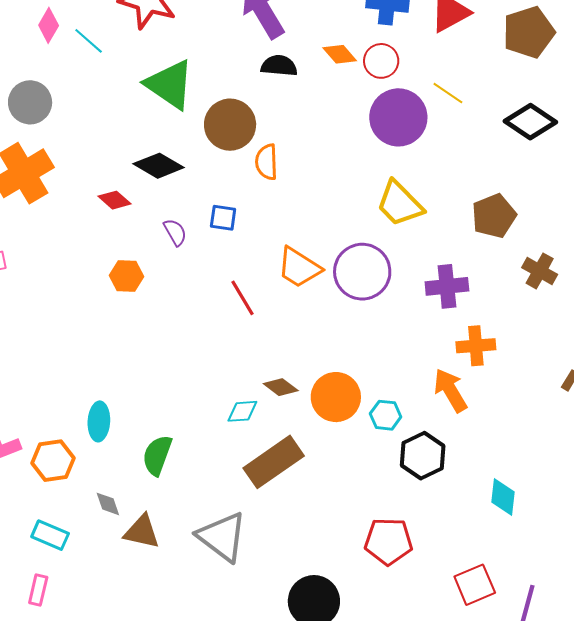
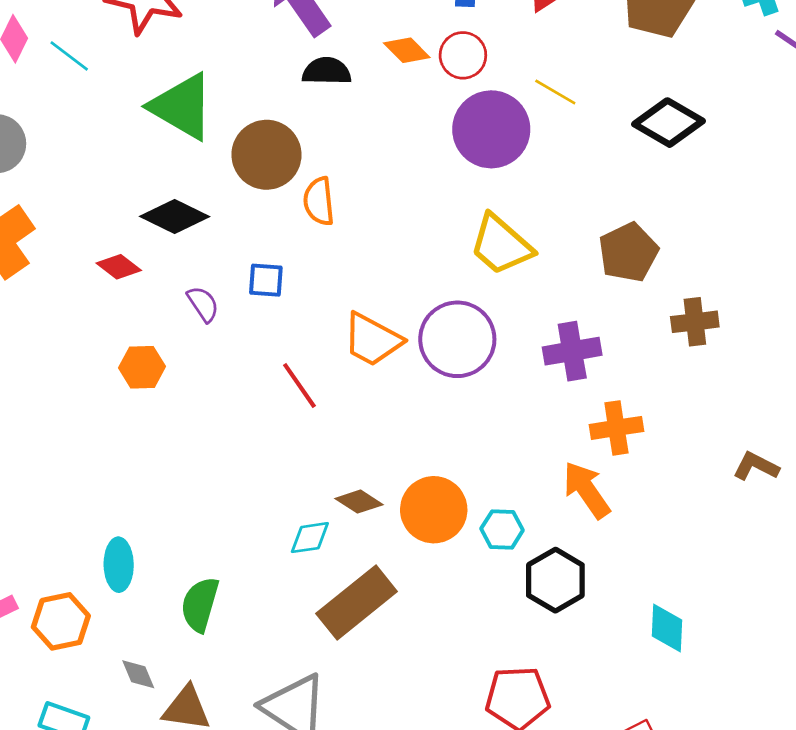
brown cross: (540, 271) -> (695, 322), turned -32

